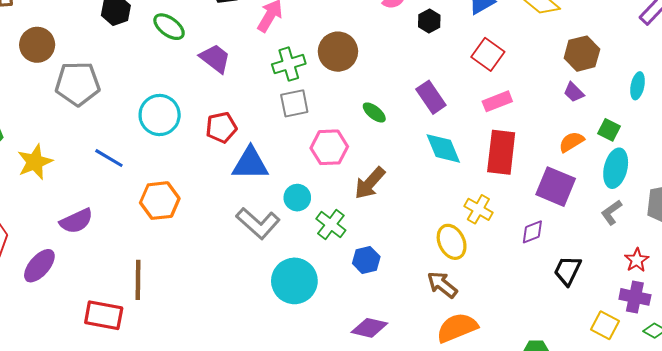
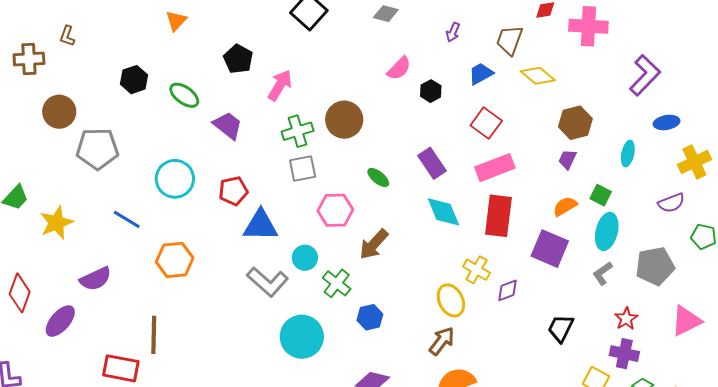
purple trapezoid: (574, 92) -> (567, 159), turned 70
pink rectangle: (497, 101) -> (495, 168), size x1.4
purple diamond: (532, 232) -> (507, 290), moved
brown arrow: (442, 285) -> (442, 341), turned 88

